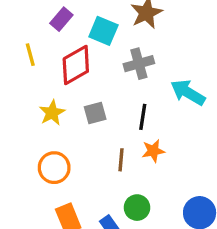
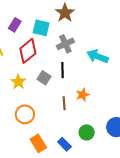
gray square: (95, 113) -> (44, 78), turned -32
black line: (143, 117) -> (63, 70), moved
green circle: (137, 208) -> (87, 132), moved

